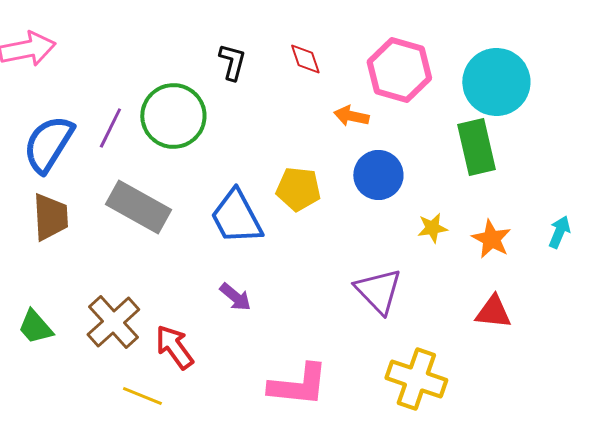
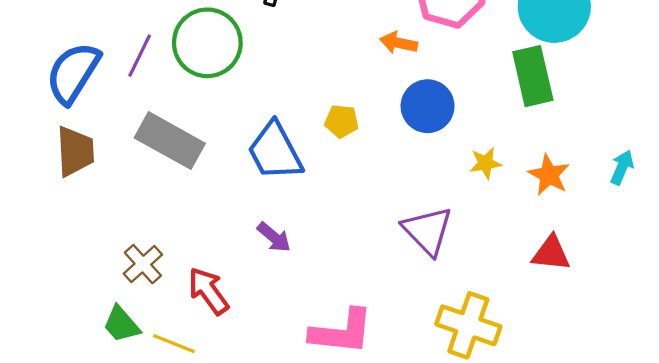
yellow pentagon: (298, 189) -> (342, 121), size x0.7
brown cross: (113, 322) -> (143, 264), size x0.7
green trapezoid: (35, 327) -> (121, 324), moved

